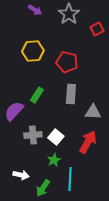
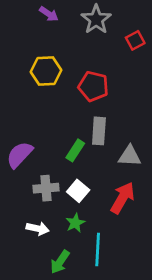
green rectangle: (37, 95) -> (75, 150), moved
white arrow: (21, 175) -> (38, 228), moved

